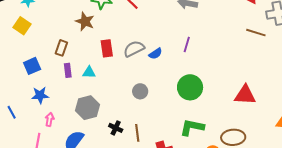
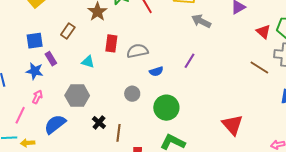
blue semicircle: (155, 54) -> (156, 71), moved
purple rectangle: (68, 70) -> (51, 59), moved, turned -40
green circle: (190, 87) -> (166, 108), moved
red triangle: (245, 95) -> (232, 125), turned 30

